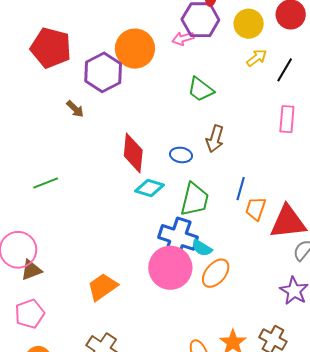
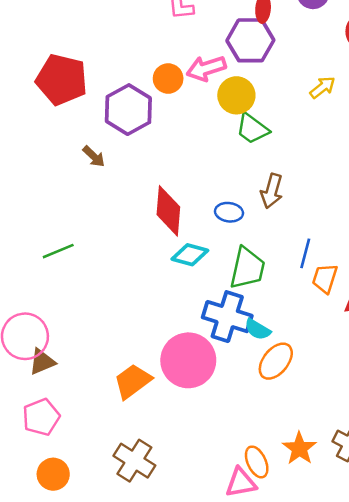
yellow circle: (249, 24) -> (236, 95), moved
pink arrow: (183, 38) -> (206, 68), moved, size x1.4
orange circle: (135, 49) -> (168, 79), size x0.6
pink circle: (170, 268) -> (188, 360), moved

